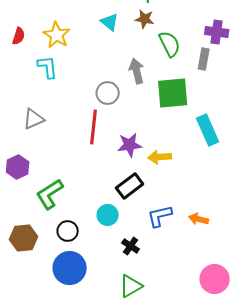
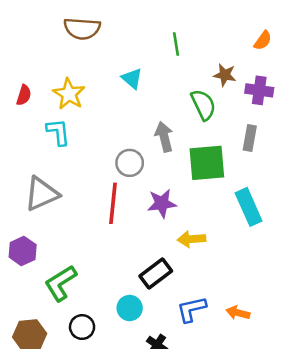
brown star: (145, 19) -> (225, 75), moved
gray rectangle: (204, 59) -> (250, 138), moved
gray triangle: (34, 119) -> (42, 194), size x1.4
purple star: (130, 145) -> (162, 203), moved

